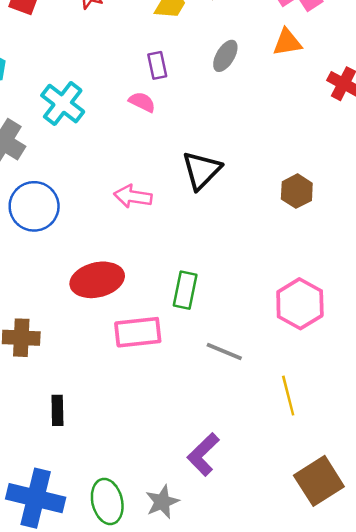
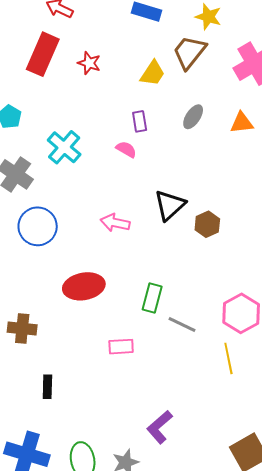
orange triangle: (287, 42) -> (242, 123), moved
brown hexagon: (297, 191) -> (207, 224), moved
pink rectangle: (138, 332) -> (121, 347), moved, size x0.7
gray line: (224, 351) -> (182, 325), moved
yellow line: (288, 396) -> (228, 358), moved

